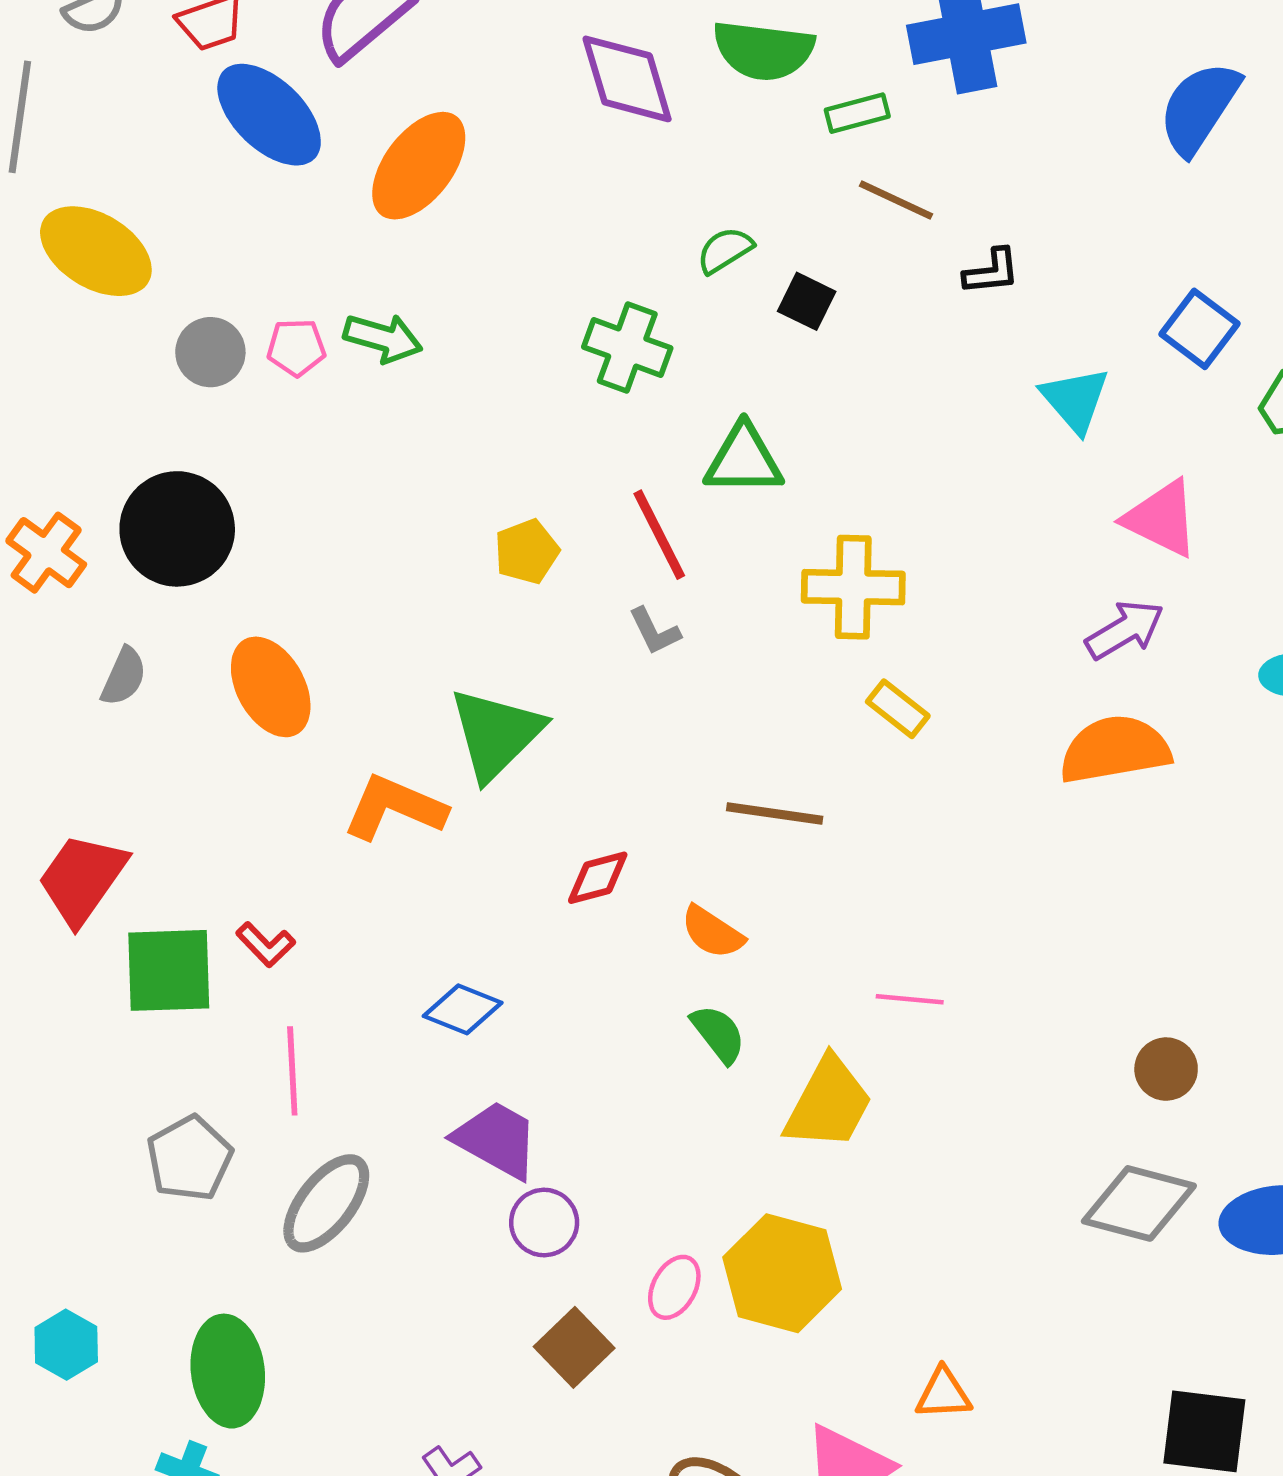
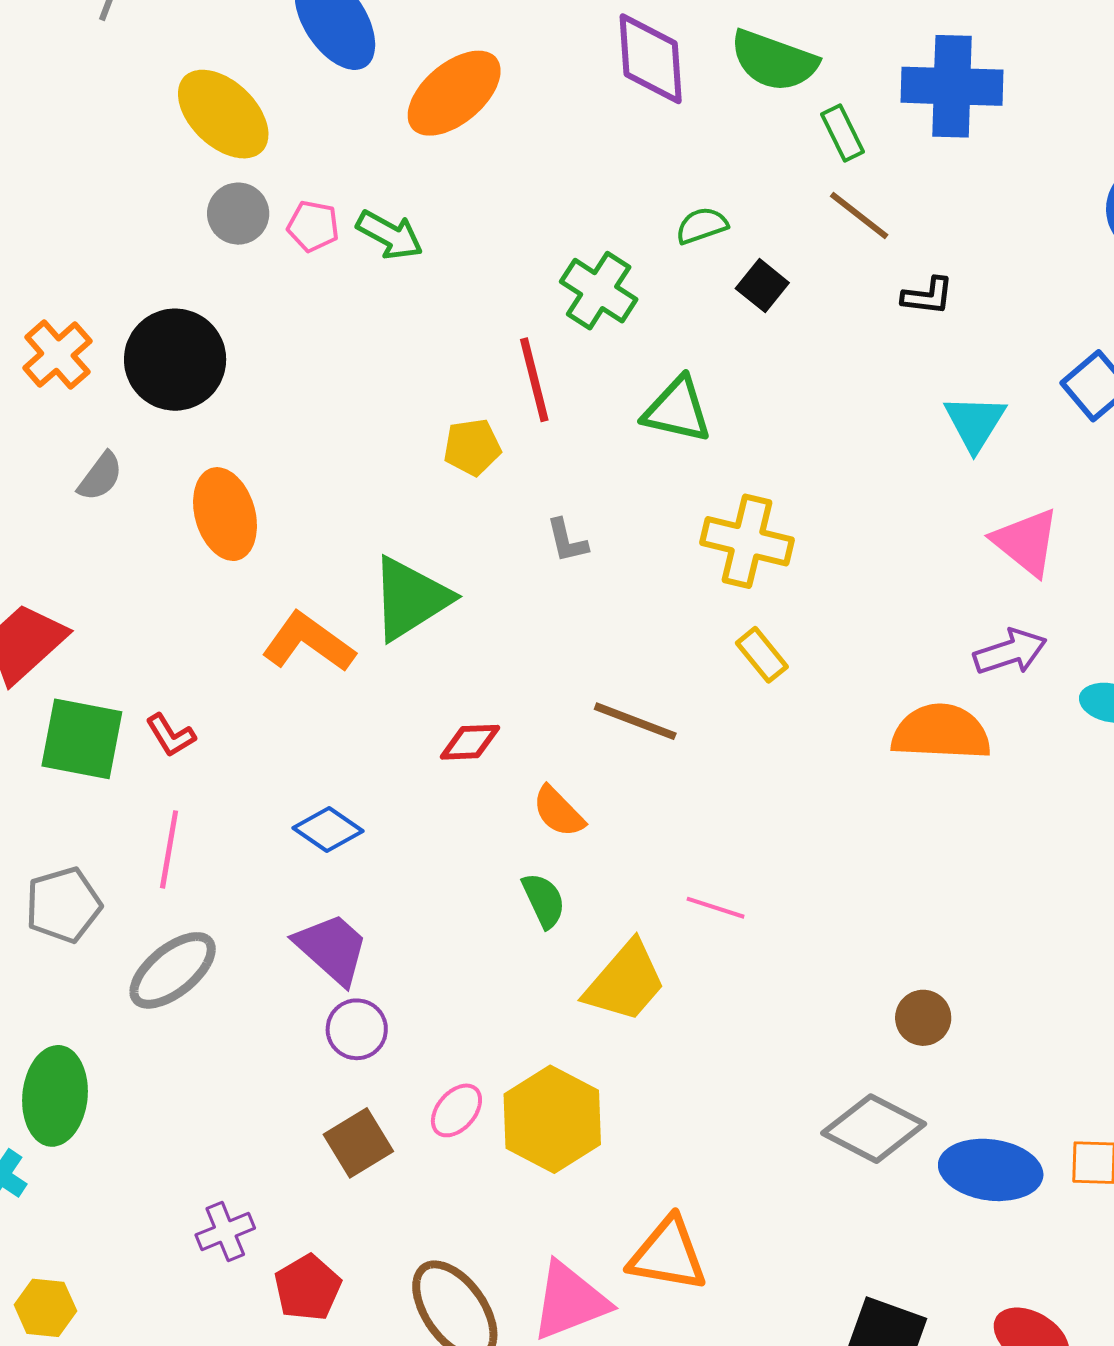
green rectangle: (857, 113) -> (843, 133), turned 66
yellow ellipse: (96, 251) -> (223, 114), moved
red line: (659, 535) -> (534, 380), moved
purple arrow: (1125, 630) -> (1010, 652), moved
orange triangle: (943, 1394) -> (668, 1255), size x1.6

